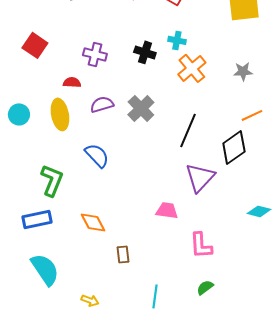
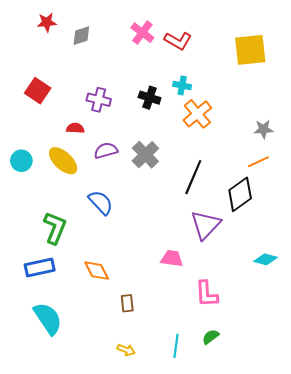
gray star: (243, 71) -> (263, 129), moved
yellow ellipse: (60, 114) -> (63, 161), turned -36
cyan line: (155, 296) -> (176, 346), moved
yellow arrow: (90, 300) -> (126, 350), moved

